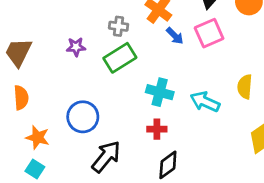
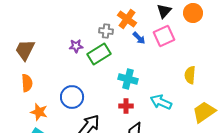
gray cross: (119, 26) -> (106, 31), moved
purple star: (76, 47) -> (76, 46), moved
cyan arrow: (205, 102) -> (161, 102), moved

